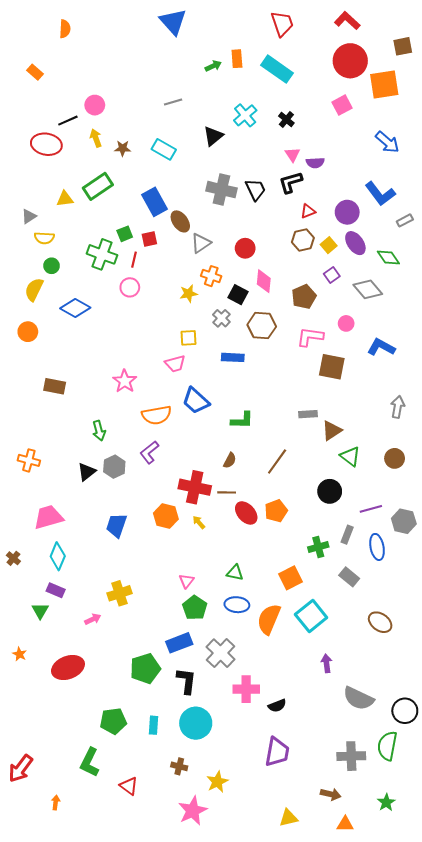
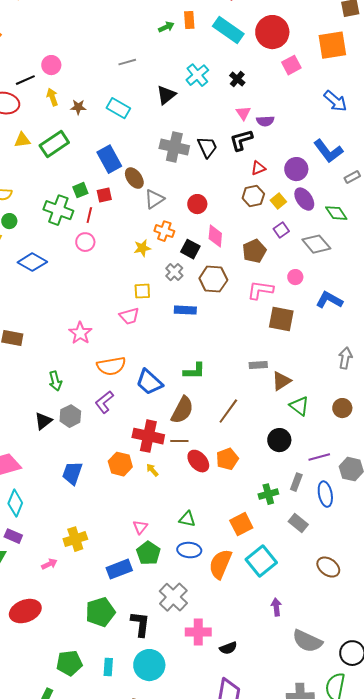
red circle: (350, 61) -> (272, 32), moved
yellow triangle: (65, 199) -> (22, 140), moved
blue trapezoid: (196, 401) -> (149, 382), moved
brown semicircle: (230, 460) -> (182, 410), size x1.8
blue rectangle: (179, 643) -> (119, 569), moved

